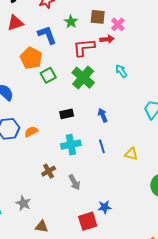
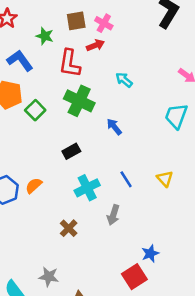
red L-shape: (84, 47) -> (70, 63), turned -60
blue arrow: (103, 115) -> (114, 127), moved
yellow triangle: (131, 154) -> (165, 179), turned 48
gray arrow: (74, 182) -> (113, 215), moved, turned 63

